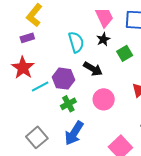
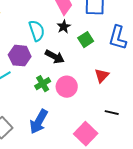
purple hexagon: (63, 79) -> (20, 56), moved
green cross: (68, 104) -> (43, 84), moved

